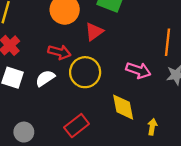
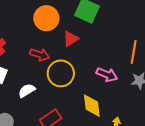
white semicircle: (45, 78) -> (27, 91), moved

